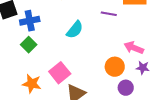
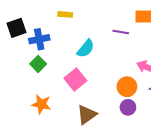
pink square: (60, 73) -> (75, 79), moved
purple circle: (126, 88) -> (128, 107), moved

